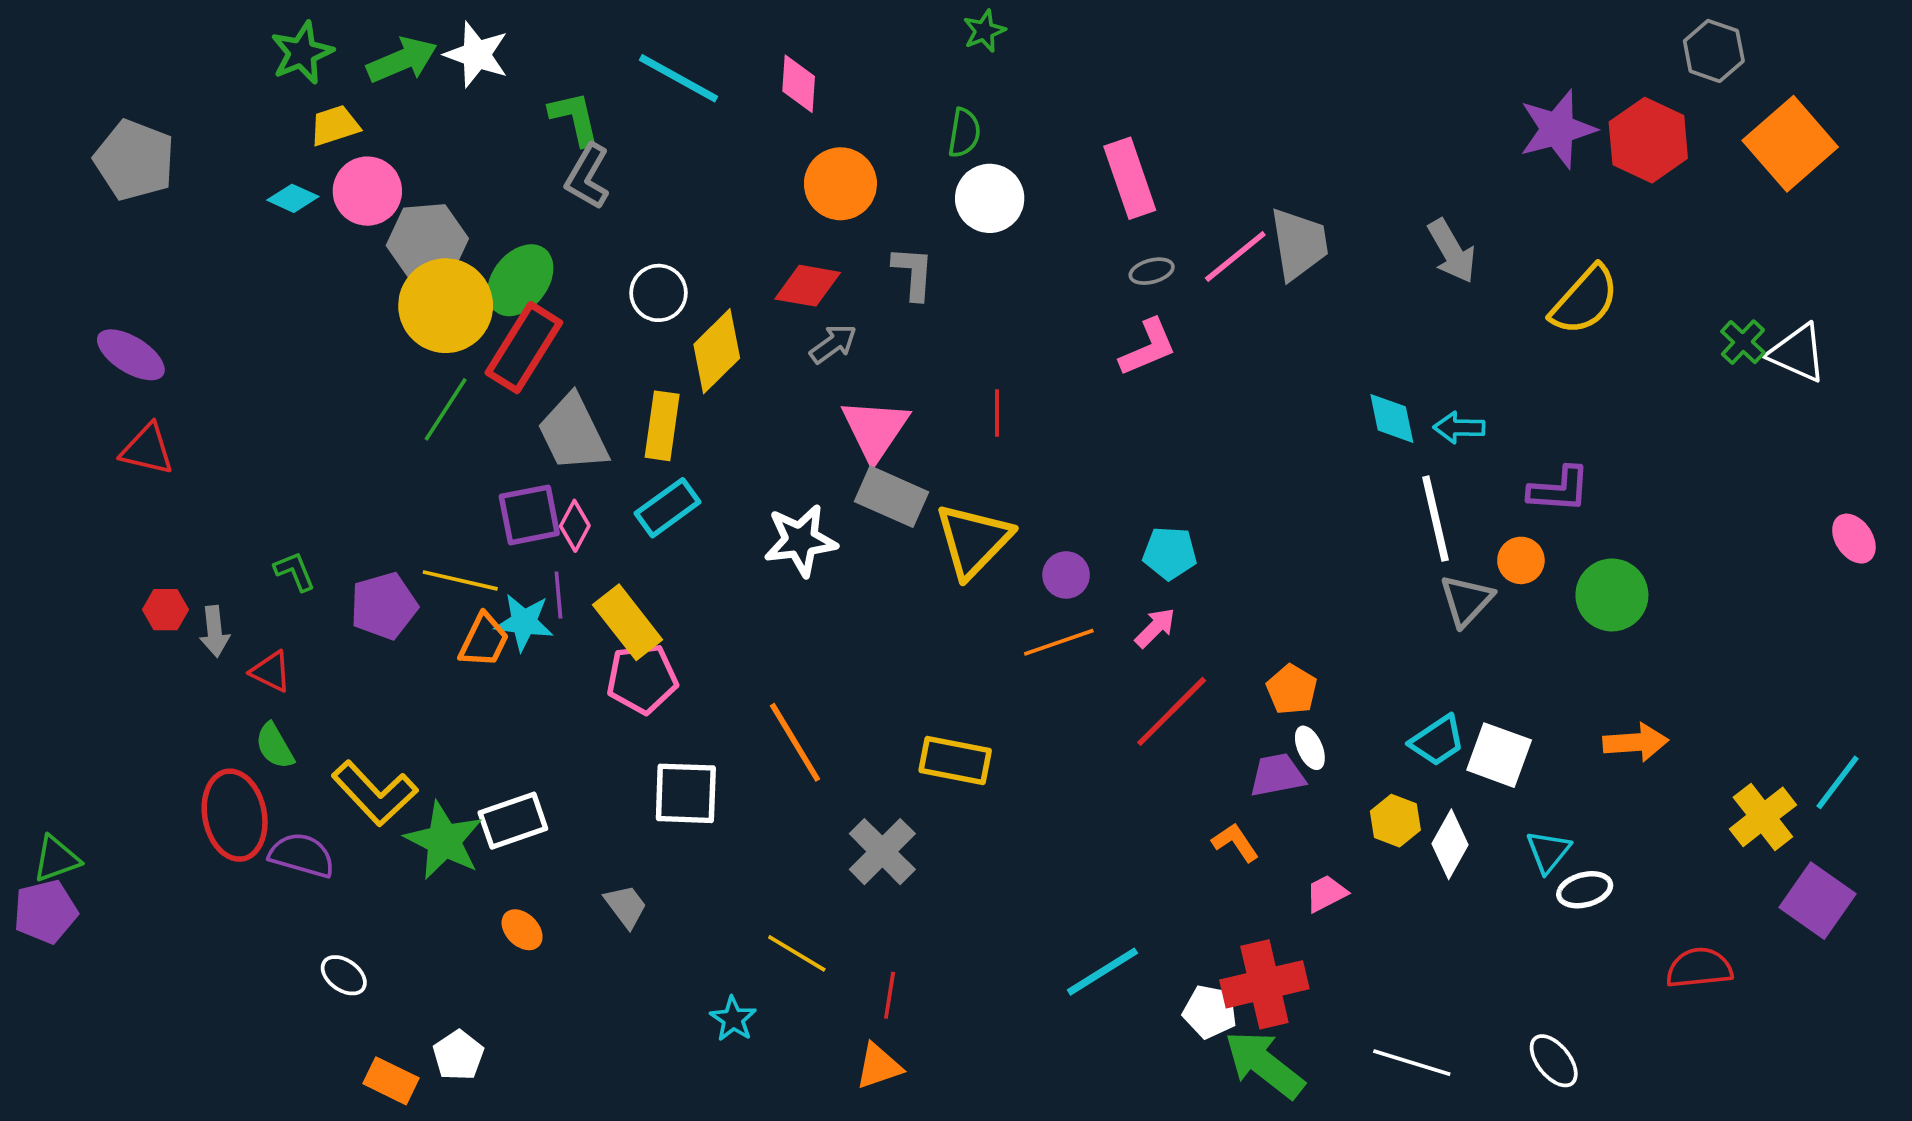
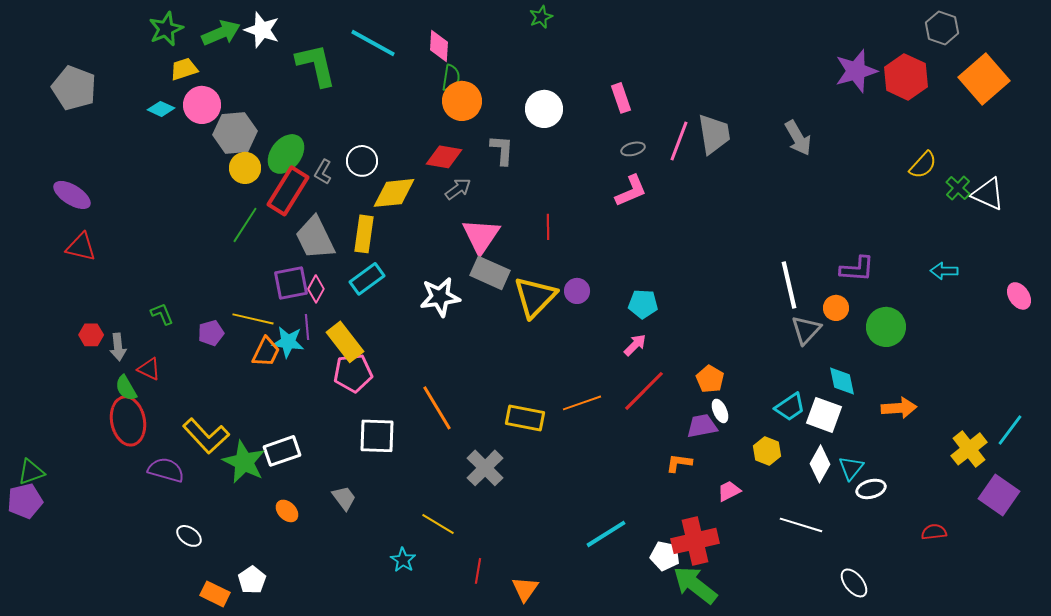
green L-shape: (575, 118) -> (316, 65), size x1.4
green semicircle: (964, 133) -> (451, 78), moved
gray L-shape: (588, 176) -> (323, 172), moved, size x0.7
pink rectangle: (1130, 178) -> (621, 98), size x0.7
pink line: (1235, 257) -> (679, 141), turned -30
yellow semicircle: (1585, 300) -> (923, 165), moved, size x0.7
yellow circle: (446, 306) -> (245, 168), size x0.6
yellow diamond: (717, 351) -> (394, 193), turned 39
cyan diamond: (1392, 418) -> (842, 381), moved
cyan arrow: (1459, 428) -> (944, 271), moved
purple circle: (1066, 575) -> (577, 291), moved
purple pentagon: (384, 606) -> (211, 333), size x0.7
orange line: (1059, 642) -> (582, 403), moved
green semicircle: (275, 746) -> (126, 388), moved
red ellipse: (235, 815) -> (128, 421), moved
orange L-shape: (1235, 842) -> (679, 463), turned -48
white diamond: (1450, 844) -> (820, 464), moved
red semicircle: (1699, 968) -> (934, 532), size x0.7
red line: (890, 995) -> (478, 571), moved
white line: (1412, 1063) -> (801, 525), moved
orange triangle: (879, 1066) -> (525, 589), moved, turned -36

